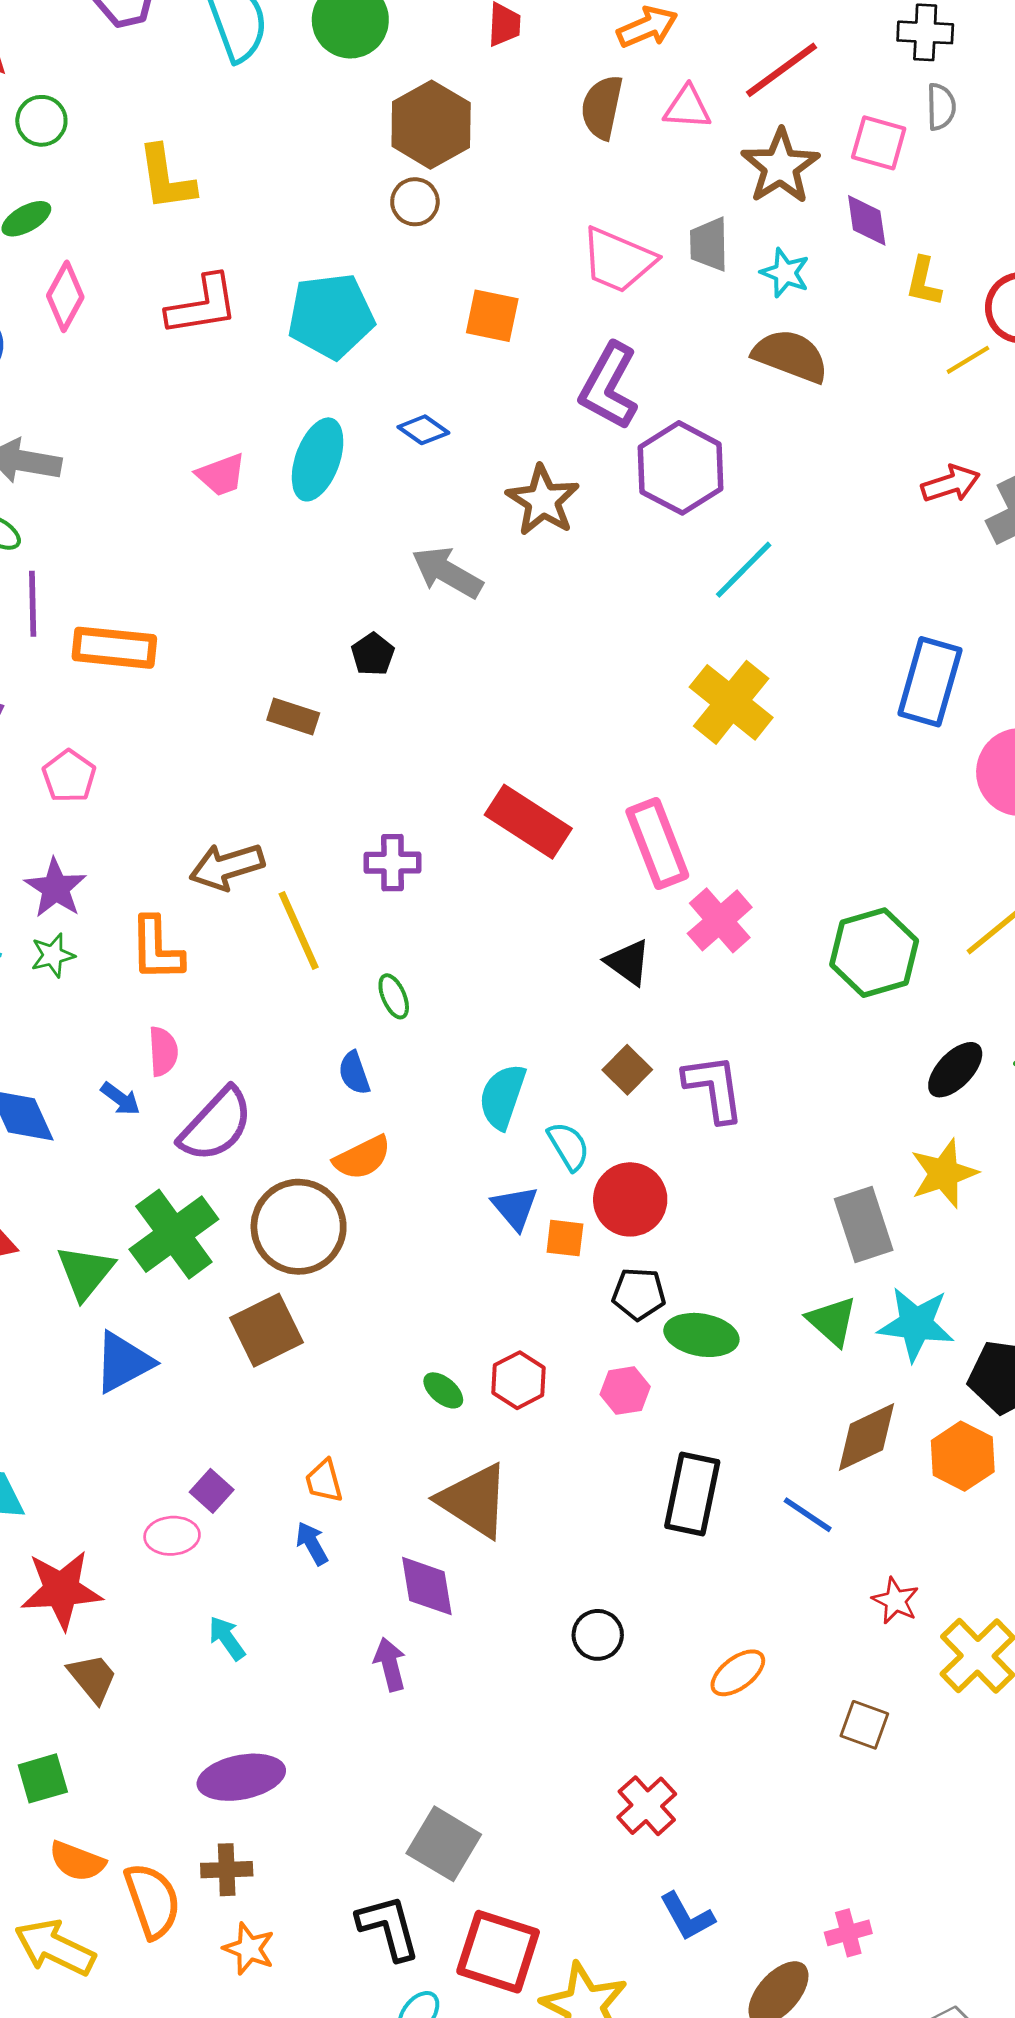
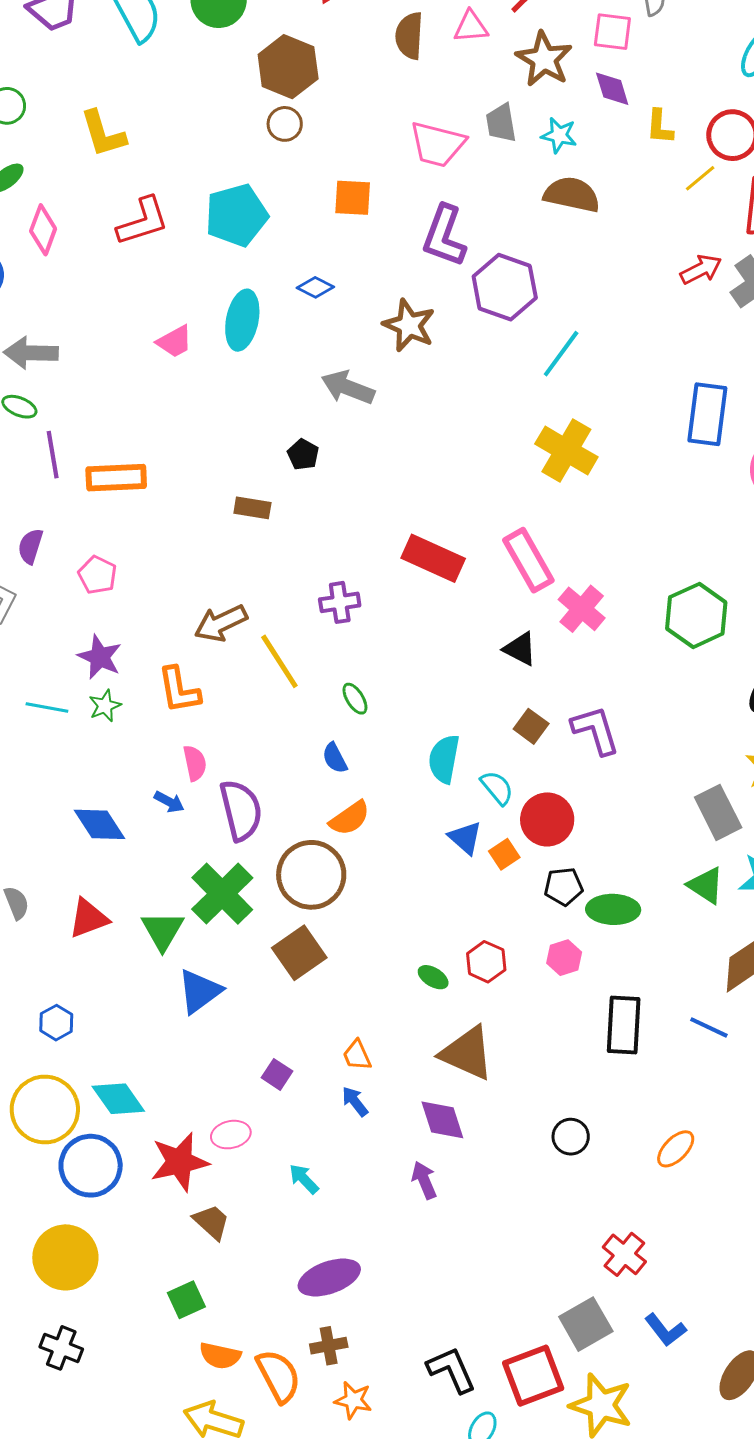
purple semicircle: (216, 1125) -> (241, 810), turned -48
orange square: (565, 1238) -> (504, 854), turned -32
pink ellipse: (172, 1536) -> (231, 1135), moved
gray square: (444, 1844) -> (586, 1324), moved, turned 38
red square: (498, 1952) -> (533, 1376), turned -30

